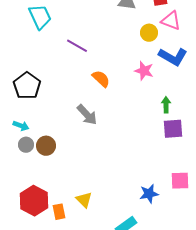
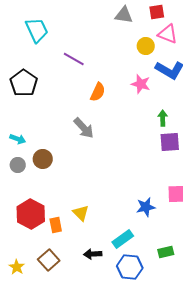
orange semicircle: (101, 79) -> (98, 92), turned 72
black pentagon: (27, 86) -> (24, 83), moved
gray circle: (26, 145) -> (18, 165), moved

